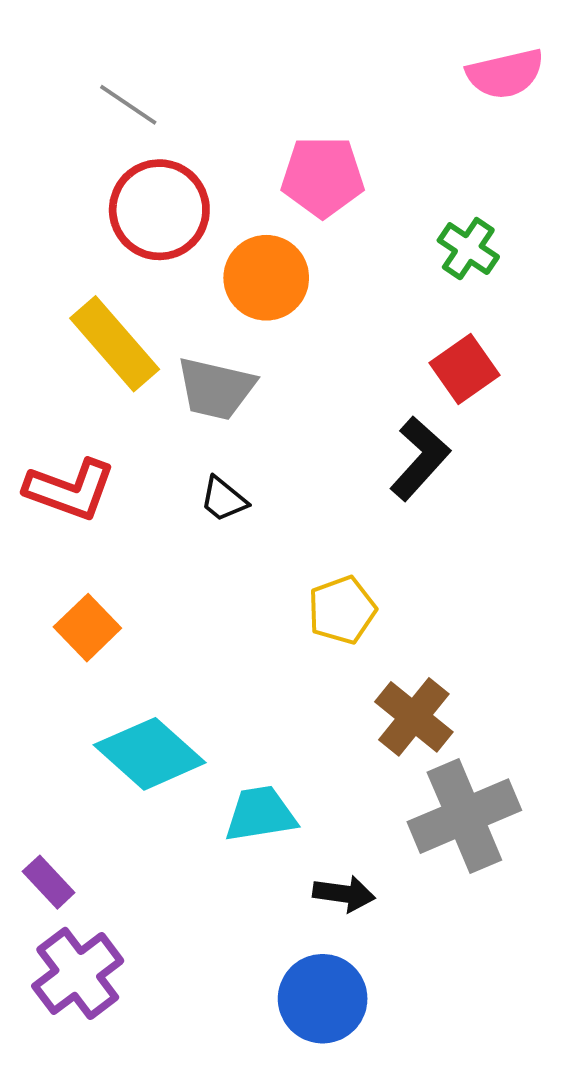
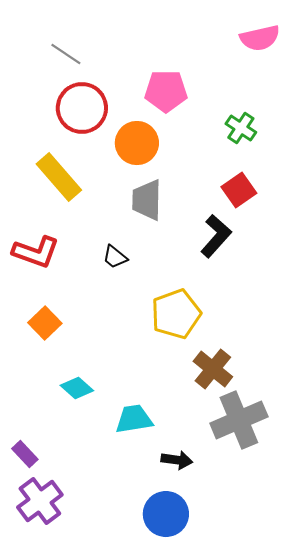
gray trapezoid: (216, 389) -> (147, 200), moved, turned 78
yellow pentagon: (342, 610) -> (176, 314), size x1.4
cyan diamond: (150, 754) -> (77, 388), size x0.6

